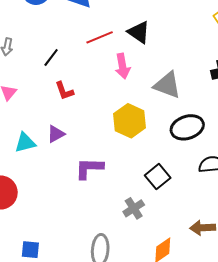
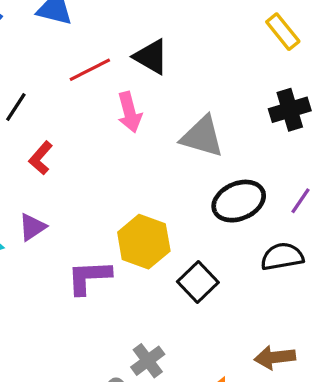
red L-shape: (64, 91) -> (41, 158), turned 65
yellow hexagon: (130, 121) -> (144, 242), moved
gray cross: (134, 208) -> (148, 361), moved

